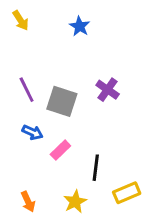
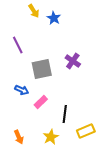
yellow arrow: (21, 20) -> (34, 11), moved
purple line: (27, 90) -> (18, 45), moved
gray square: (62, 101) -> (42, 69), turned -30

